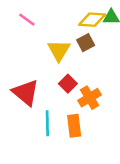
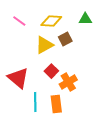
yellow diamond: (92, 20) -> (51, 21), moved
yellow triangle: (59, 50) -> (44, 45), turned 30

